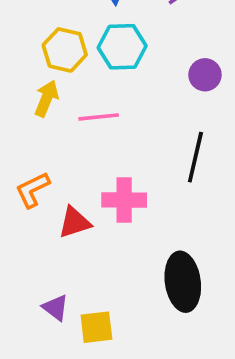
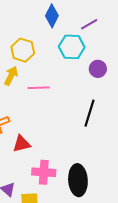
cyan hexagon: (122, 47) -> (72, 47), moved
pink cross: (124, 200) -> (44, 172), moved

